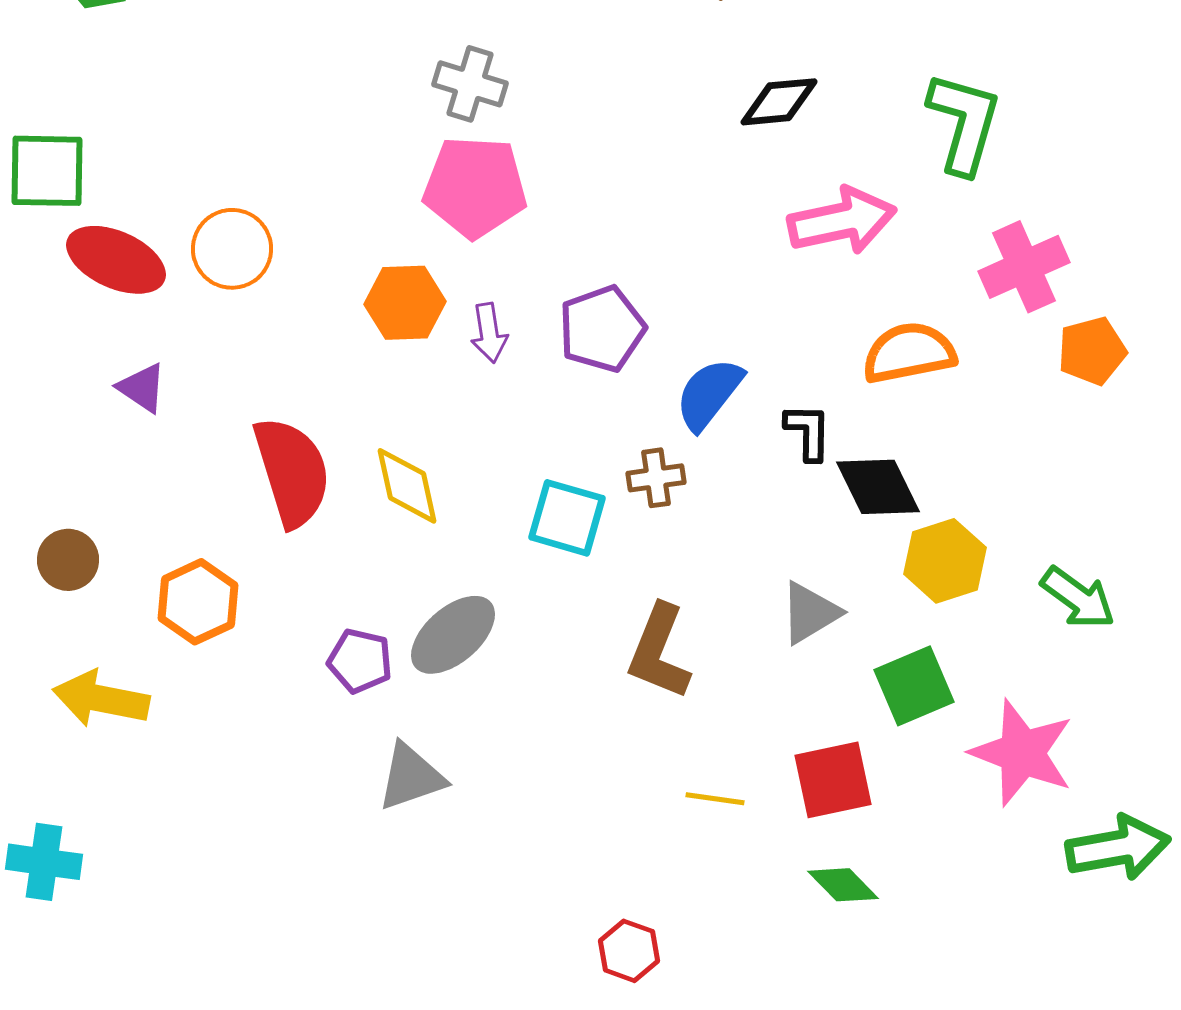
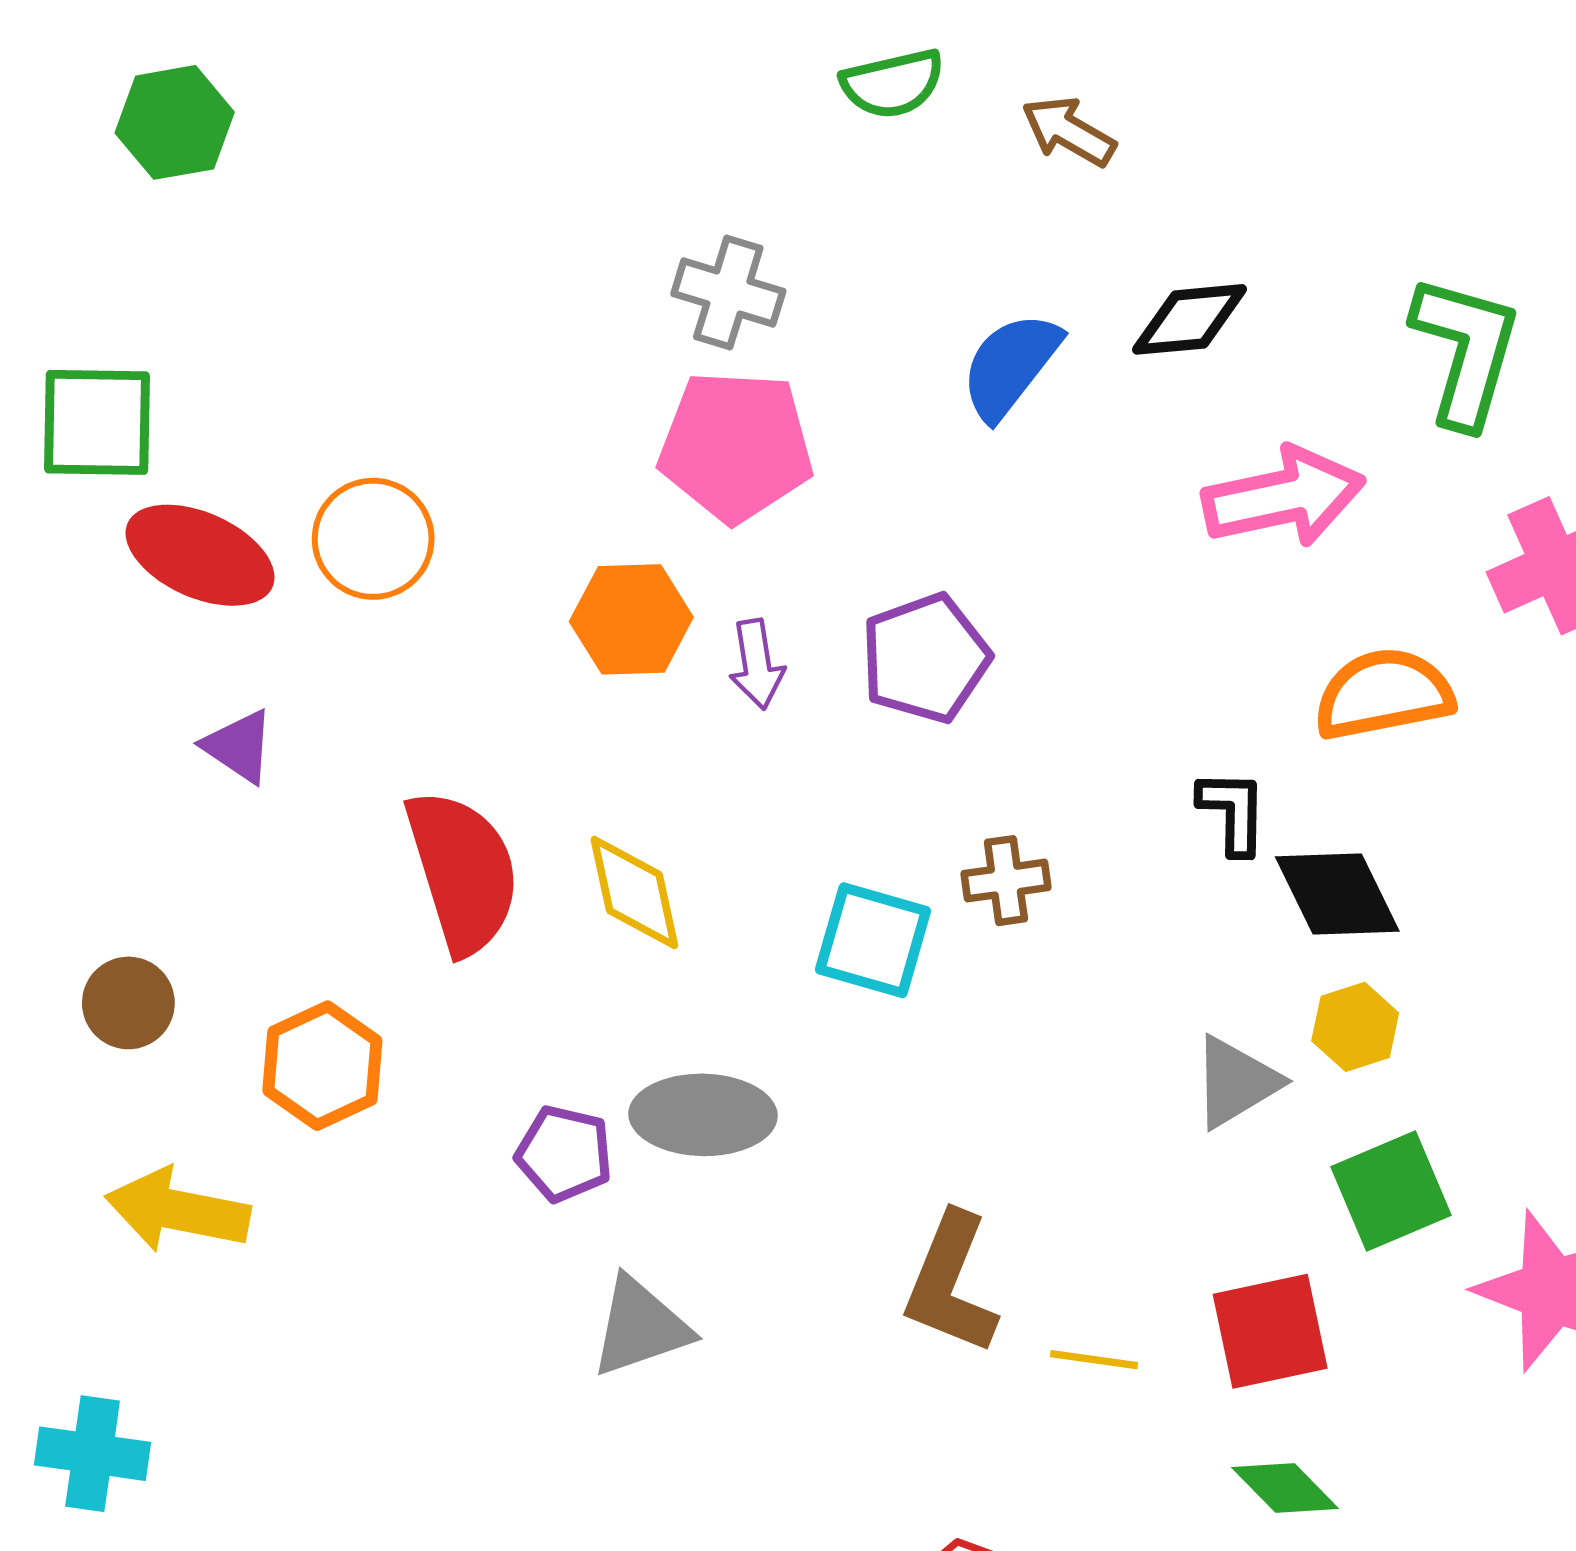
blue semicircle: (709, 394) -> (1010, 366), moved
yellow hexagon: (945, 561) -> (1355, 1027), moved, size x0.7
gray ellipse: (453, 635) -> (703, 1115), turned 42
brown L-shape: (659, 652) -> (951, 1284), moved

